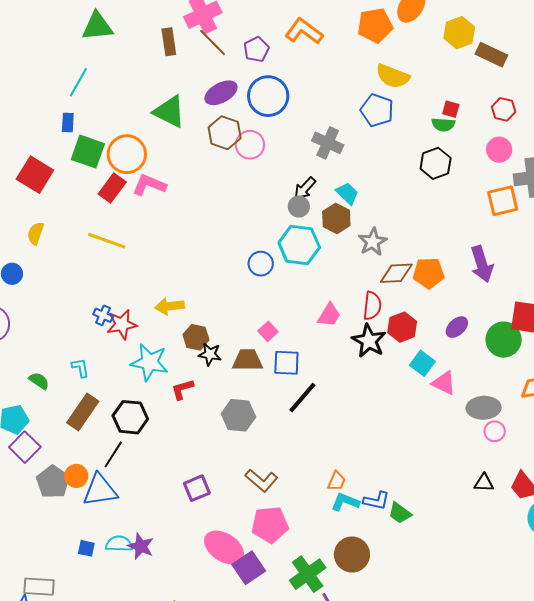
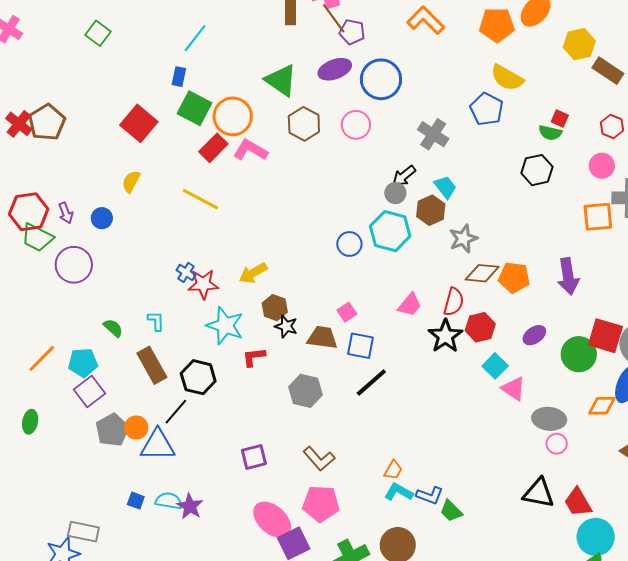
purple pentagon: (256, 49) -> (352, 32), moved, turned 30
brown hexagon: (225, 133) -> (304, 124), moved
yellow arrow: (169, 306) -> (253, 273), turned -32
brown rectangle: (83, 412) -> (152, 365), turned -72
black triangle: (484, 483) -> (539, 493), size x1.6

